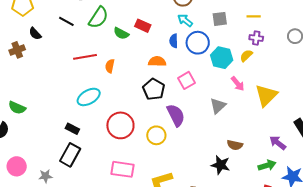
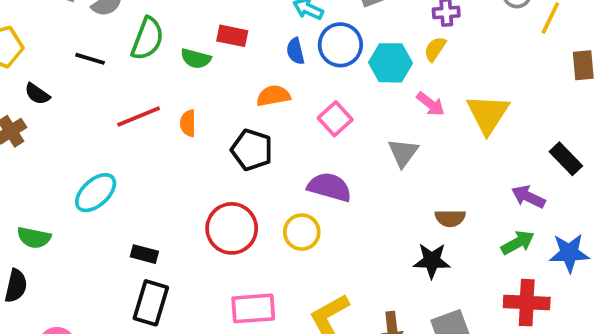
black pentagon: (154, 89) -> (252, 150), moved
cyan ellipse: (89, 97) -> (96, 193), moved
purple semicircle: (176, 115) -> (329, 187), turned -35

